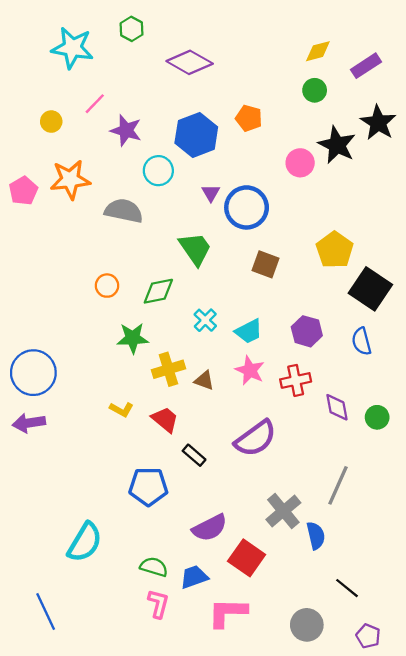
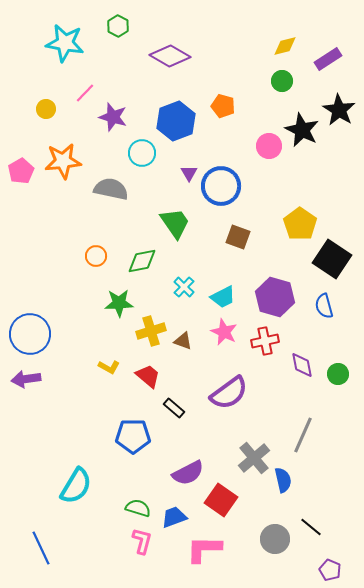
purple hexagon: (307, 331) -> (275, 297), size x1.4
gray circle: (307, 625) -> (275, 539), moved

